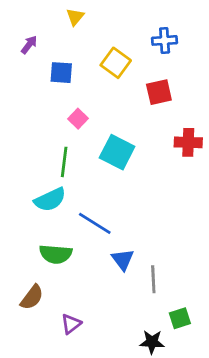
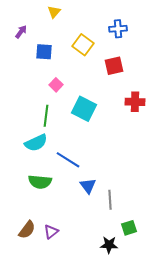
brown semicircle: (32, 297) -> (27, 230), moved

